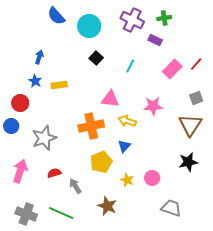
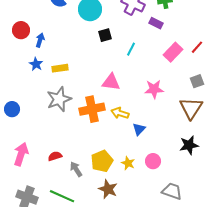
black square: (96, 58) -> (105, 35), moved, turned 32
red circle: (20, 103) -> (21, 30), moved
yellow arrow: (127, 121) -> (120, 113), moved
gray star: (44, 138) -> (59, 99), moved
blue triangle: (124, 146) -> (139, 129), moved
yellow pentagon: (101, 162) -> (102, 161), moved

